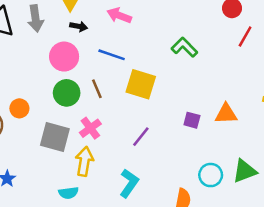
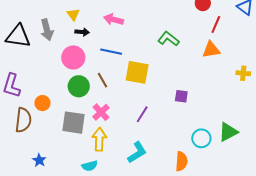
orange triangle: (226, 114) -> (211, 50), moved
cyan L-shape: (129, 183) -> (137, 152), turned 30

